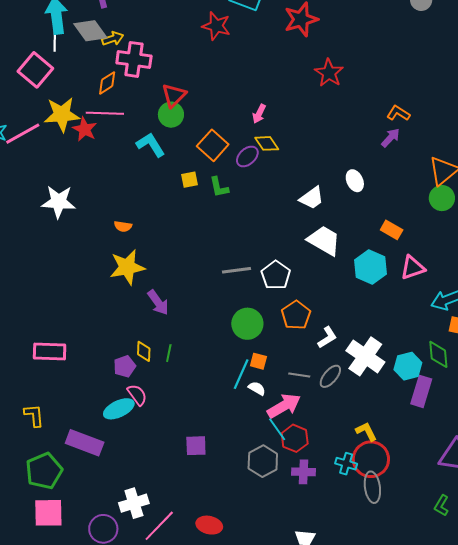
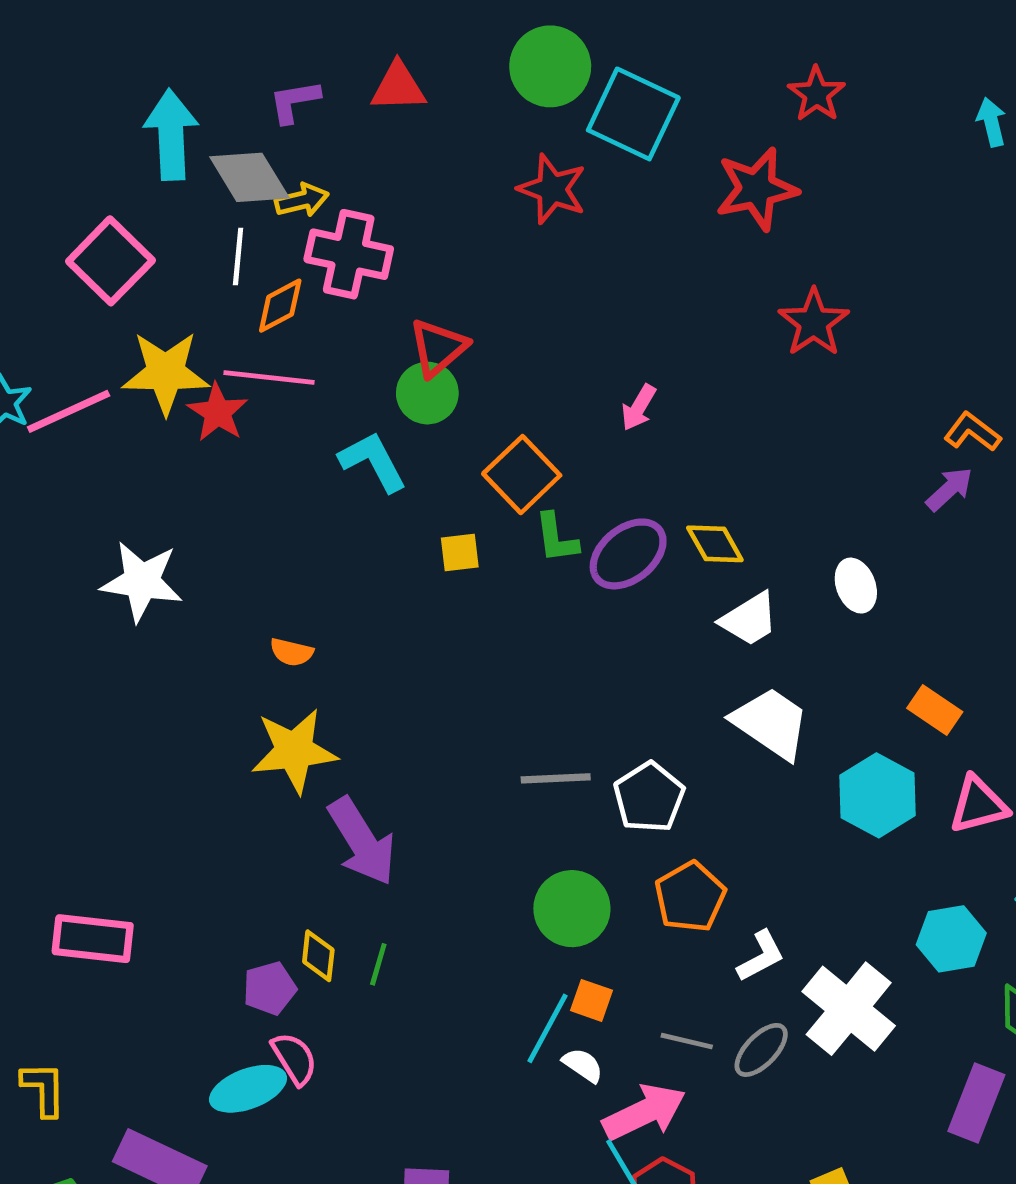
white line: (55, 40) -> (238, 256), moved
yellow diamond: (267, 143) -> (715, 544), moved
purple ellipse: (247, 156) -> (628, 554), moved, size x1.4
green L-shape: (219, 187) -> (556, 538), moved
purple arrow: (158, 303) -> (362, 841), size x1.4
cyan hexagon: (408, 366) -> (951, 939), moved

